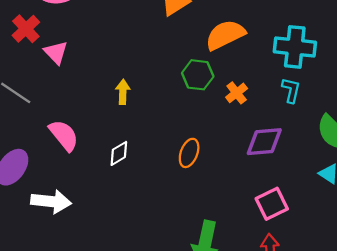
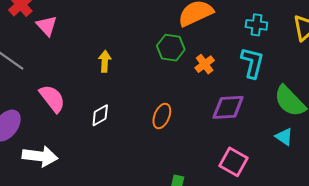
cyan cross: (295, 47) -> (256, 25), size x0.6
cyan L-shape: (291, 90) -> (252, 63), size x1.4
pink square: (272, 204) -> (233, 162), turned -36

